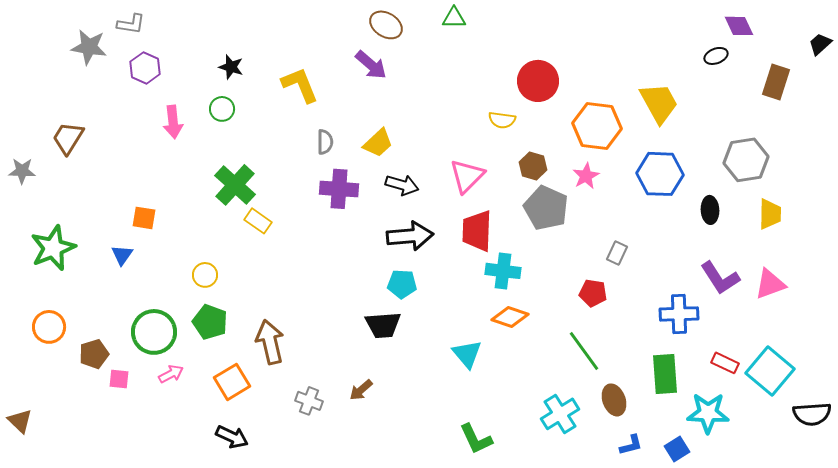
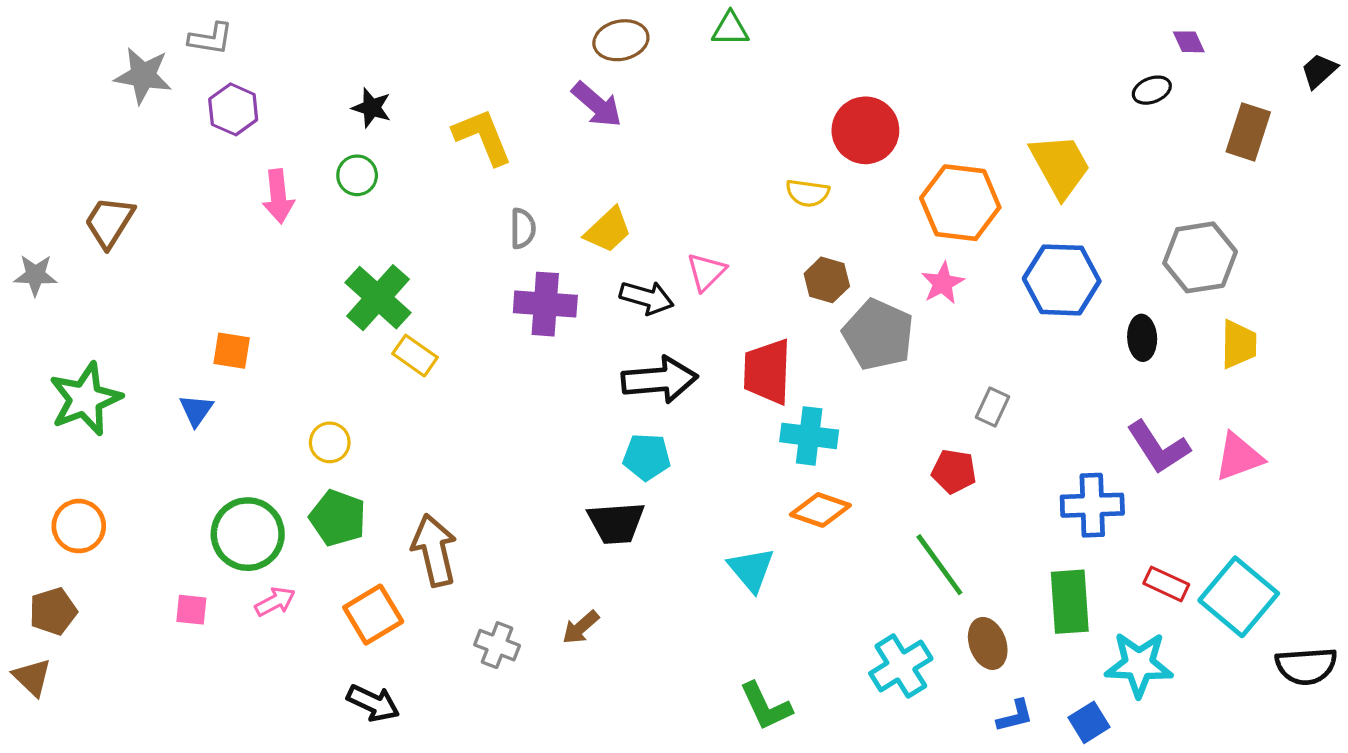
brown ellipse: (386, 25) -> (621, 40), turned -44
purple diamond: (739, 26) -> (1189, 42), size x0.7
brown hexagon: (533, 166) -> (827, 280), moved
pink triangle: (467, 176) -> (706, 272), moved, size x0.7
brown pentagon: (94, 354) -> (53, 611), moved

